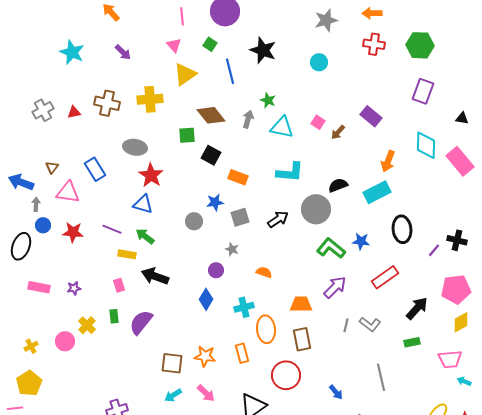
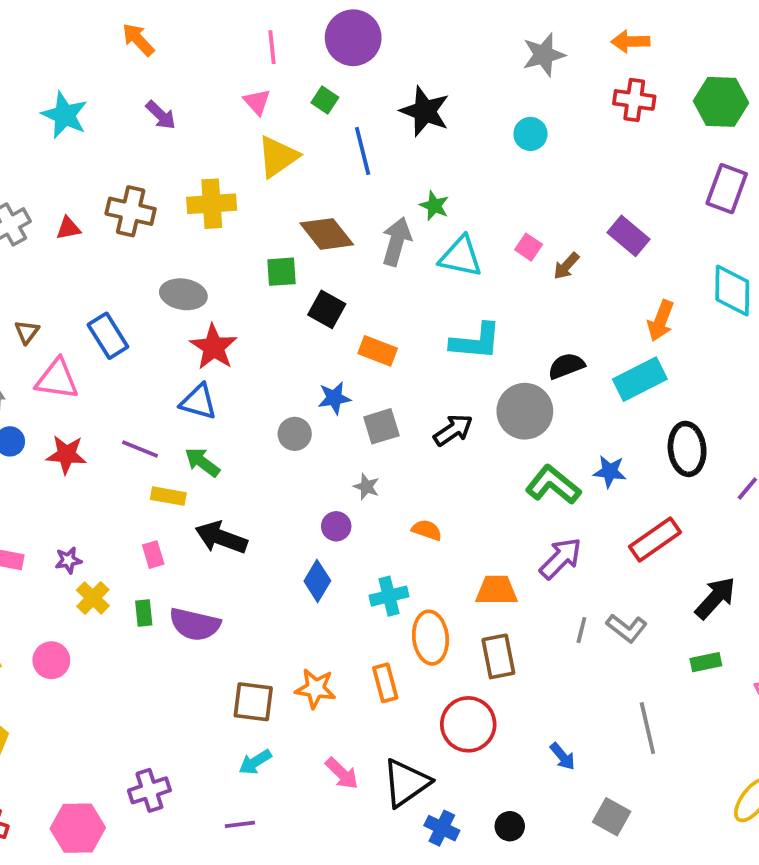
gray arrow: (248, 119) -> (397, 241), size x1.4
purple semicircle: (141, 322) -> (195, 624), turned -116
yellow cross: (87, 325) -> (93, 598), moved
pink arrow: (206, 393) -> (342, 773), moved

